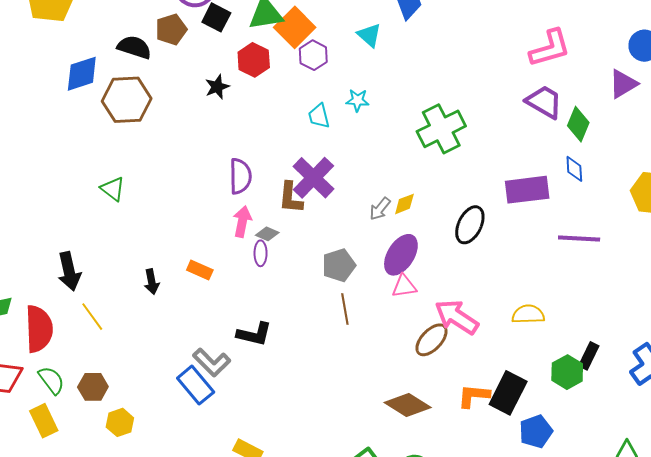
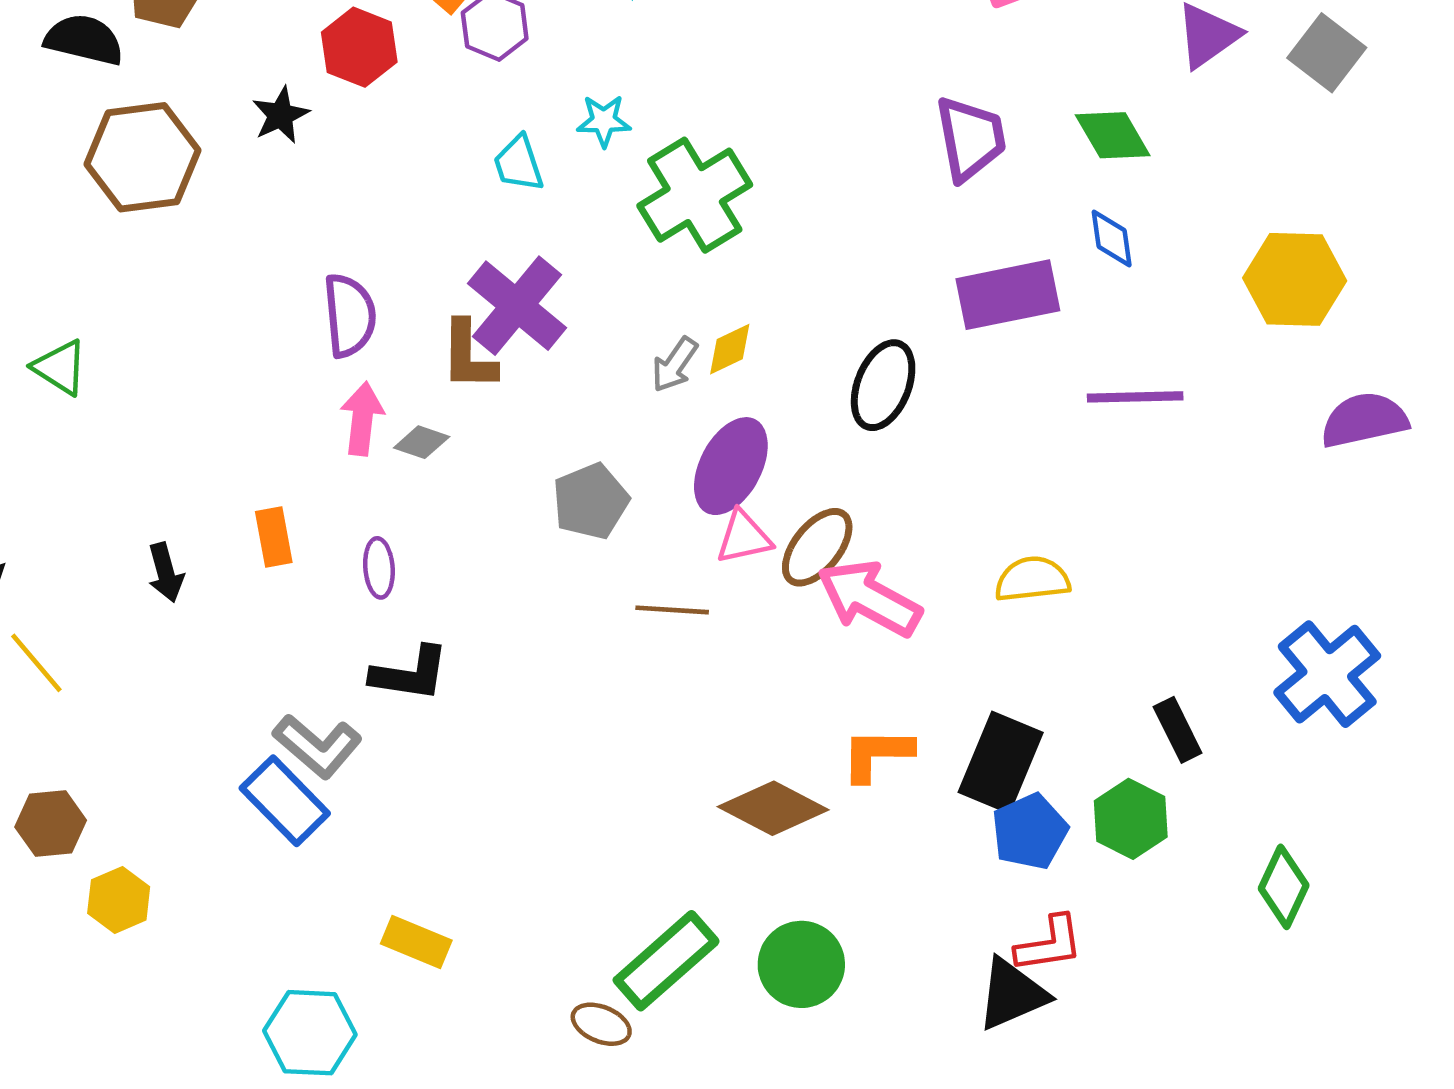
brown hexagon: (127, 100) -> (143, 157), moved
purple trapezoid: (544, 102) -> (970, 138), moved, turned 54
green diamond: (578, 124) -> (1113, 135), turned -48
green cross: (441, 129) -> (695, 195), moved
purple ellipse: (261, 253) -> (379, 568), moved
orange rectangle: (200, 270) -> (274, 537), turned 60
brown line: (345, 309) -> (672, 610), moved, turned -72
brown ellipse: (432, 340) -> (817, 547), moved
black rectangle: (589, 356) -> (1178, 730), moved, turned -48
green hexagon: (567, 372) -> (1131, 819), moved
orange L-shape: (474, 396) -> (877, 754), moved
blue pentagon: (536, 431) -> (1030, 832), moved

